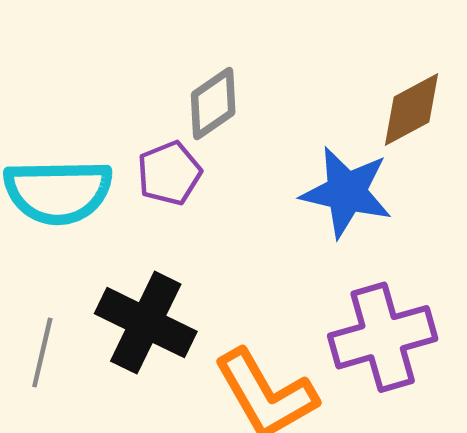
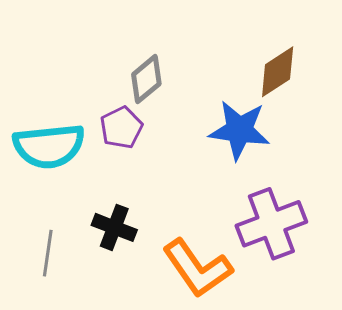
black cross: (146, 323) -> (114, 227), size x0.7

